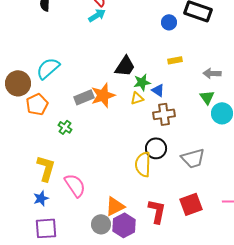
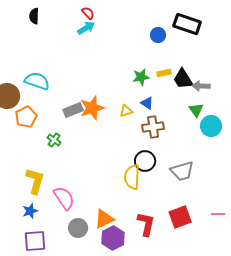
black trapezoid: (125, 66) -> (183, 79), moved, turned 115
cyan semicircle: (48, 68) -> (37, 81), turned 60
green star: (142, 82) -> (141, 77), moved
gray circle: (101, 224) -> (78, 228), moved

